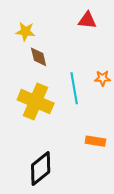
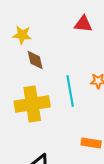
yellow cross: (36, 102) -> (32, 104), turned -32

